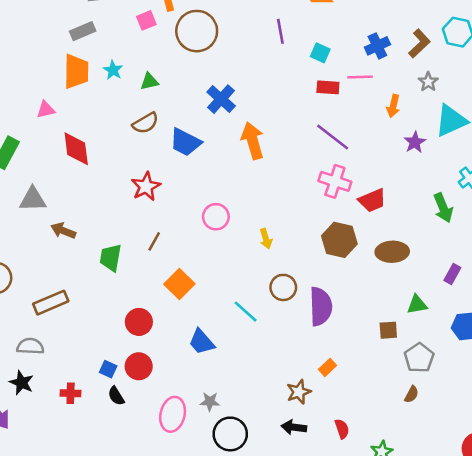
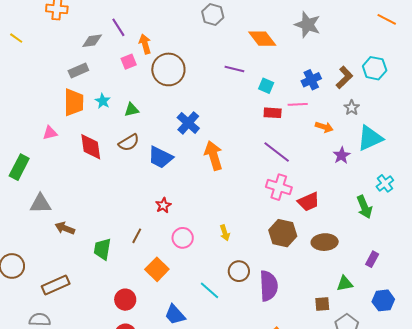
purple line: (280, 31) -> (234, 69), turned -66
orange arrow: (393, 106) -> (324, 127), turned -84
red diamond: (76, 149) -> (91, 147), moved
red star: (146, 187) -> (163, 205), moved, size x0.7
pink circle: (216, 217) -> (183, 238), moved

